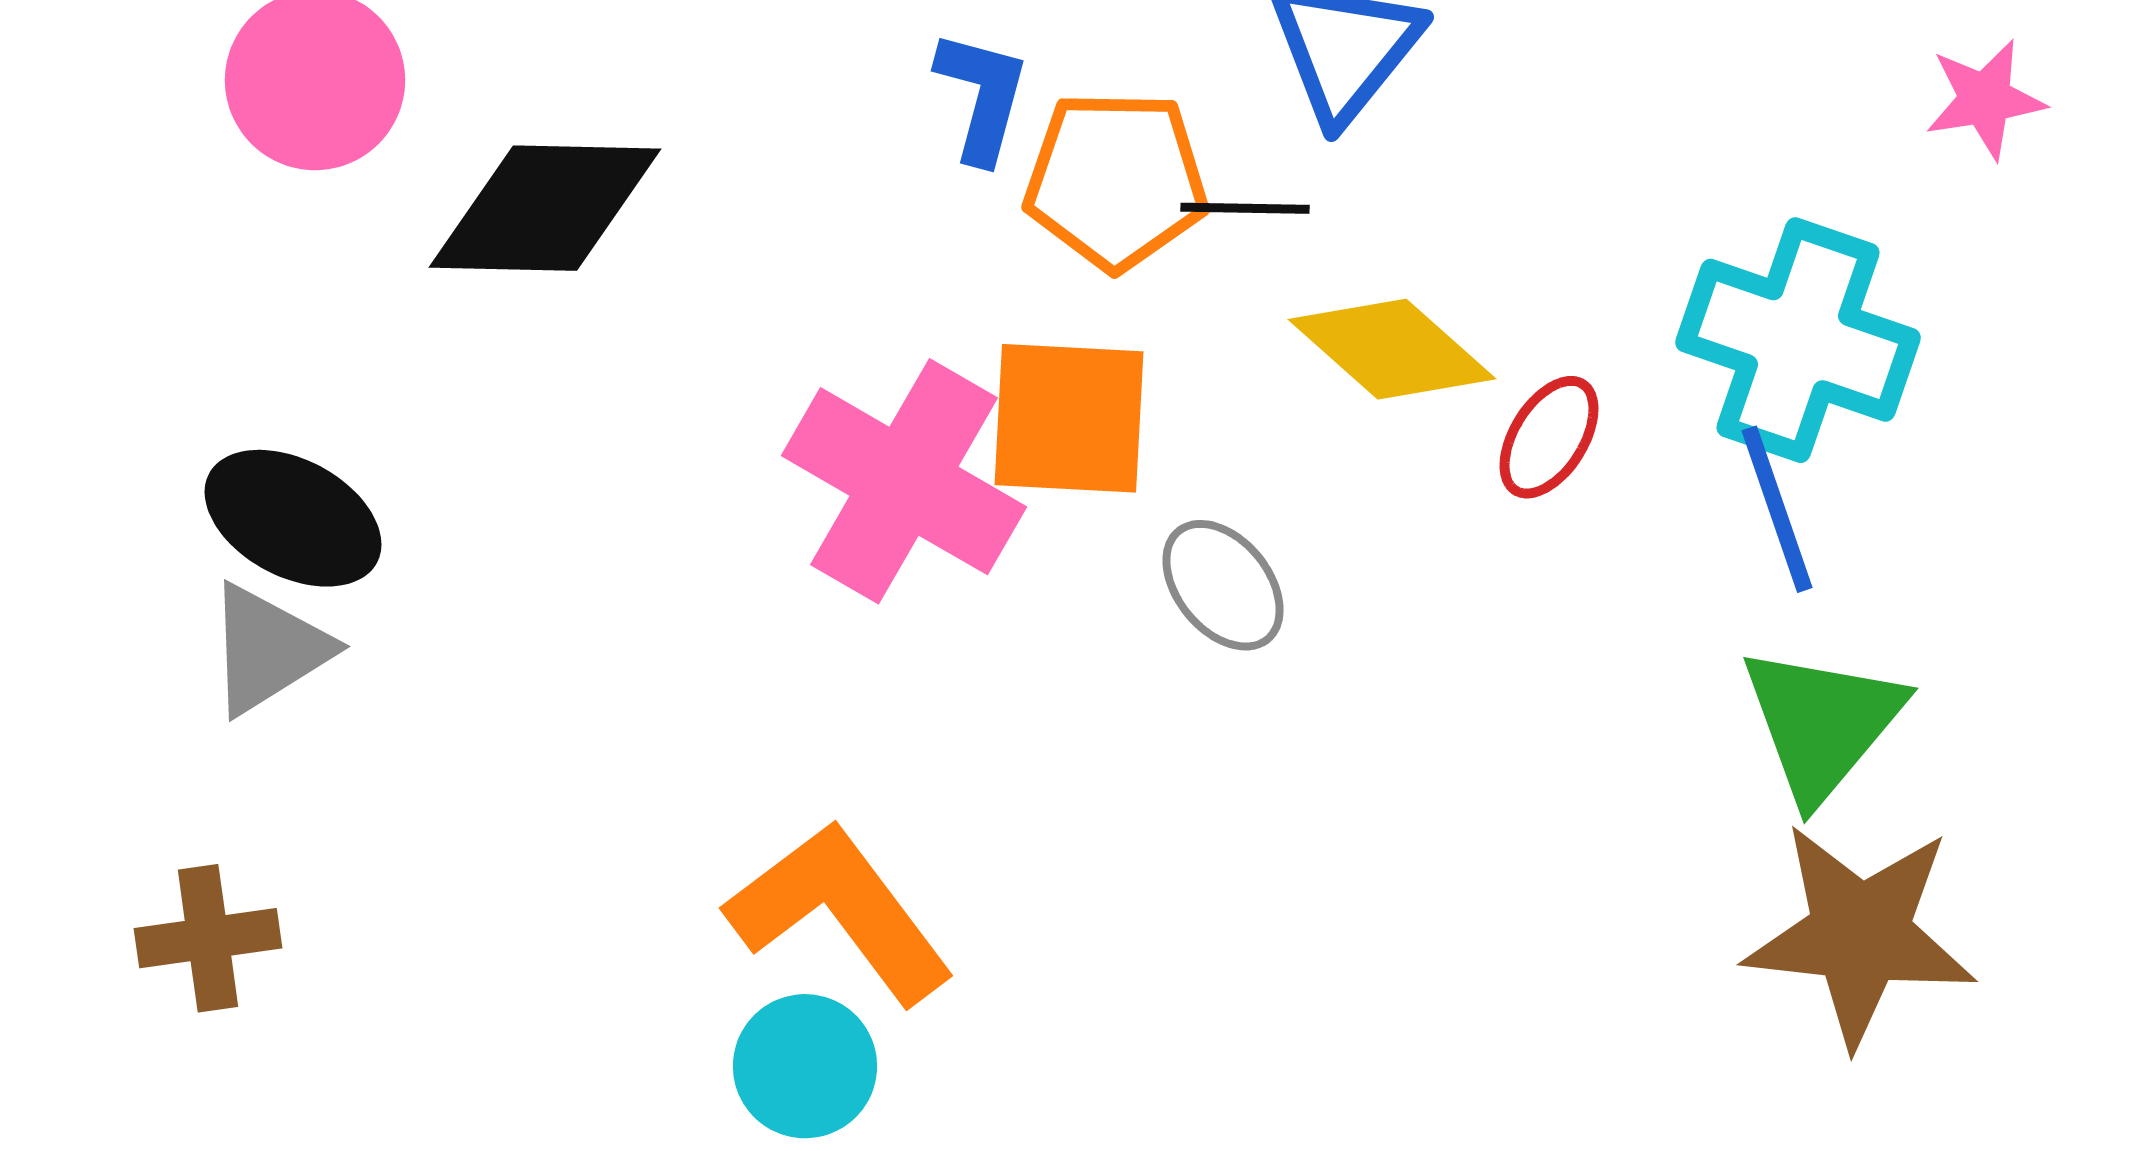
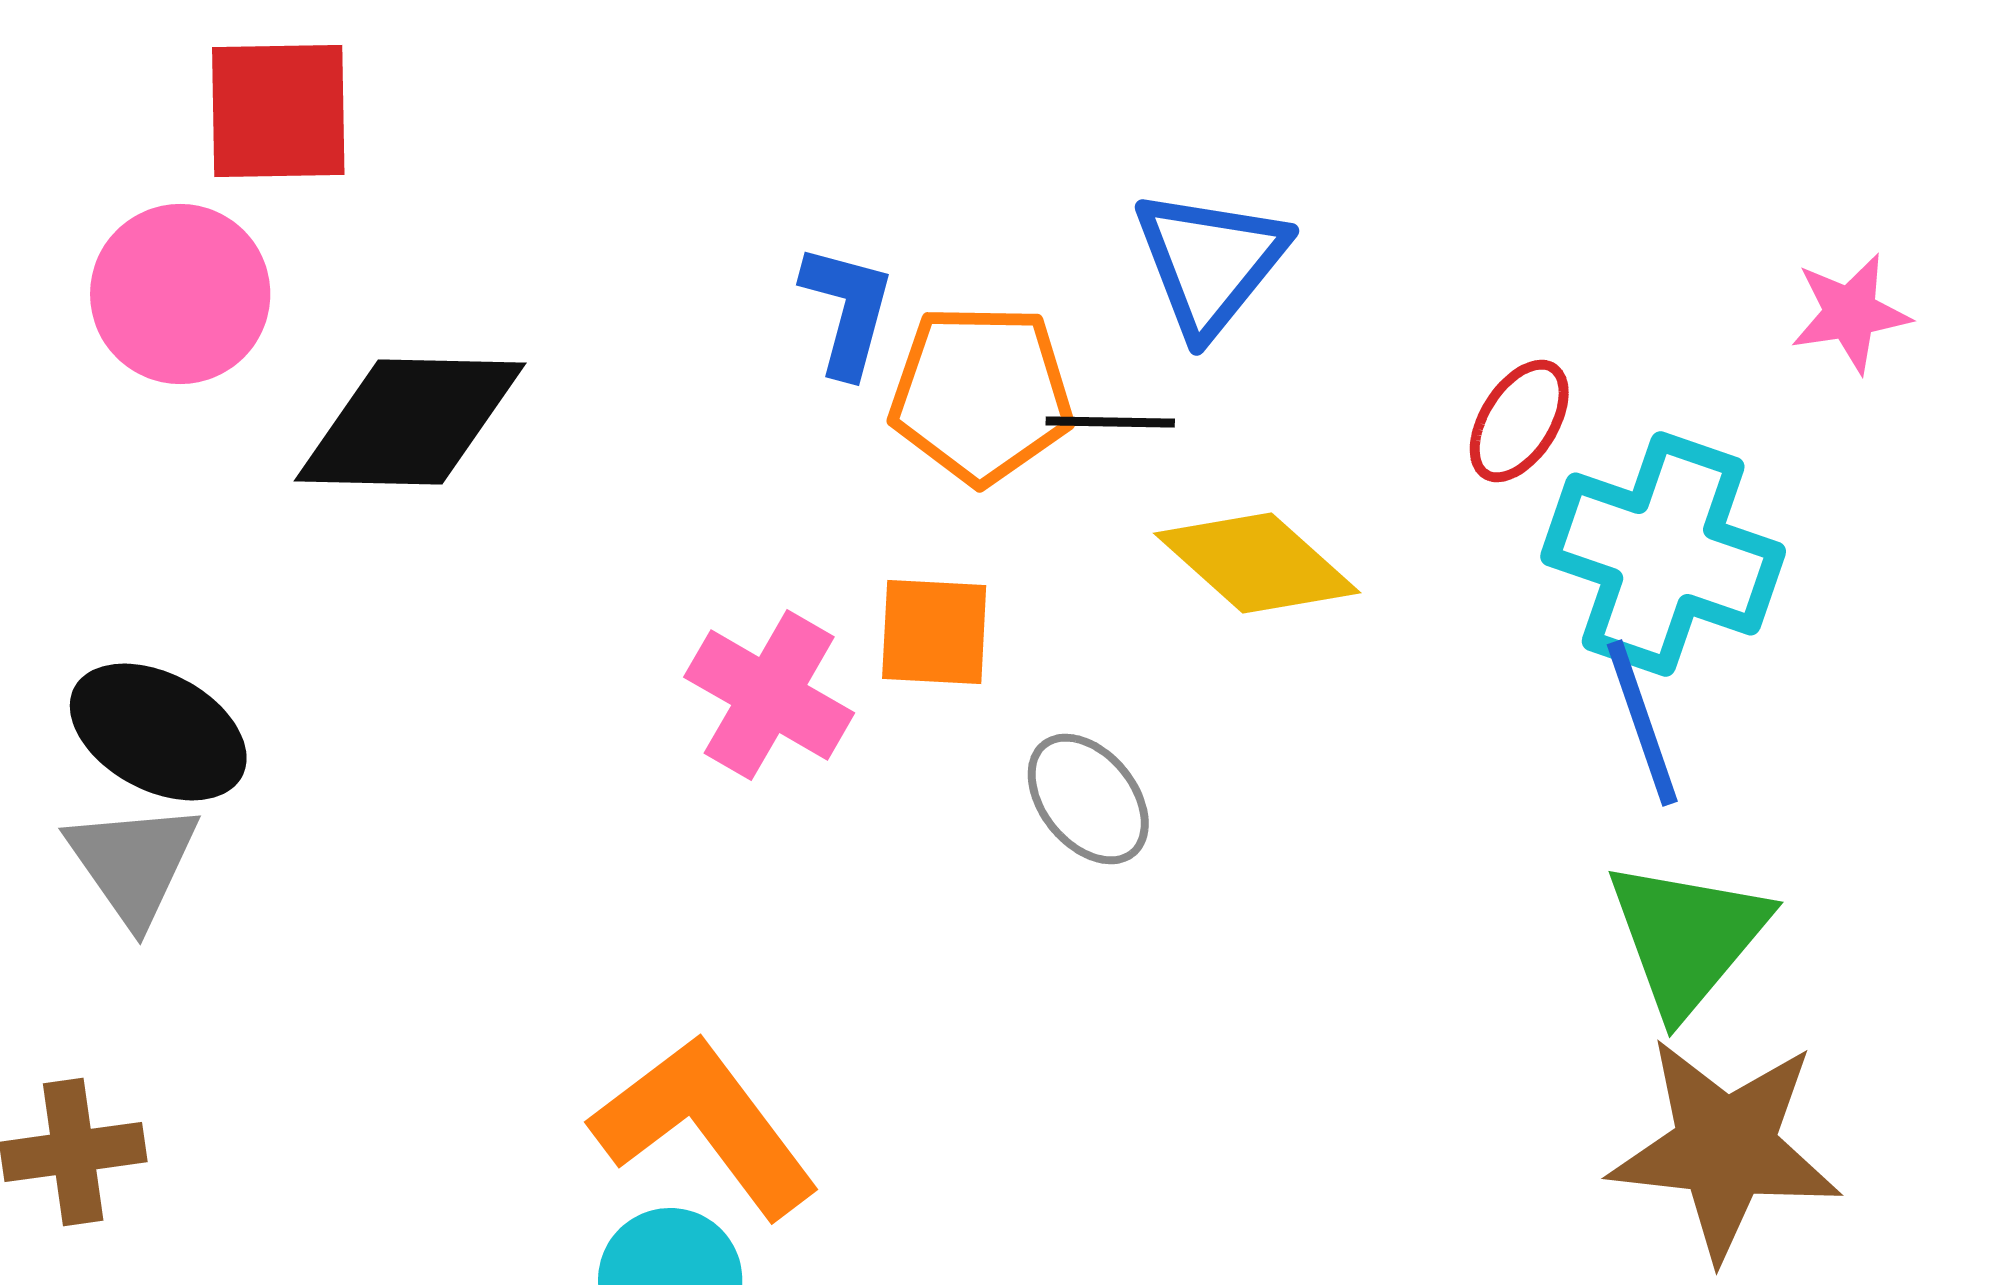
orange square: (1069, 418) -> (934, 632), size x0.7
red ellipse: (1549, 437) -> (1519, 421), moved
pink cross: (904, 481) -> (769, 695), size x0.7
gray triangle: (268, 649) -> (133, 863), turned -33

